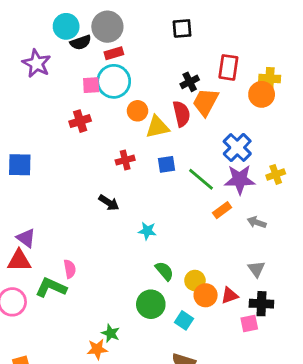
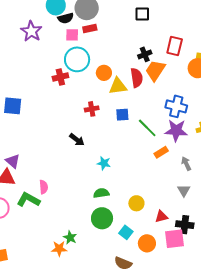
cyan circle: (114, 81) -> (77, 59), moved
pink square: (91, 85) -> (72, 35), moved
blue cross: (237, 148) -> (176, 106), turned -35
gray arrow: (257, 222) -> (186, 164), turned 40
gray triangle: (256, 269) -> (184, 190), moved
green semicircle: (164, 271) -> (101, 193), moved, turned -63
orange circle: (206, 295) -> (147, 243), moved
pink square: (249, 324) -> (174, 239), size x1.5

